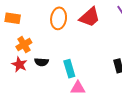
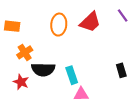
black semicircle: (41, 62) -> (43, 69), size x1.6
red star: (19, 64) -> (21, 82), moved

